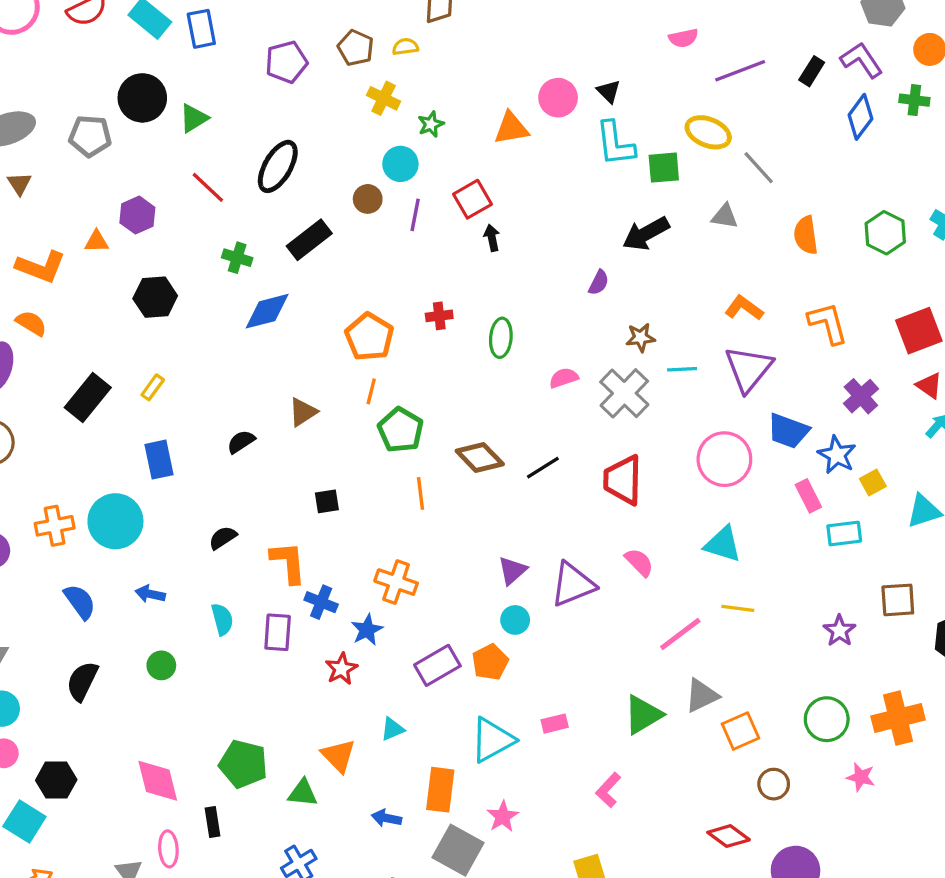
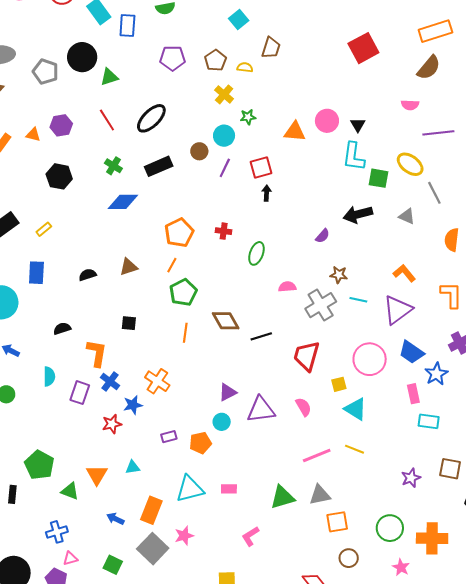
yellow square: (873, 482) -> (339, 384), moved
purple rectangle: (437, 665) -> (169, 437), size x0.6

